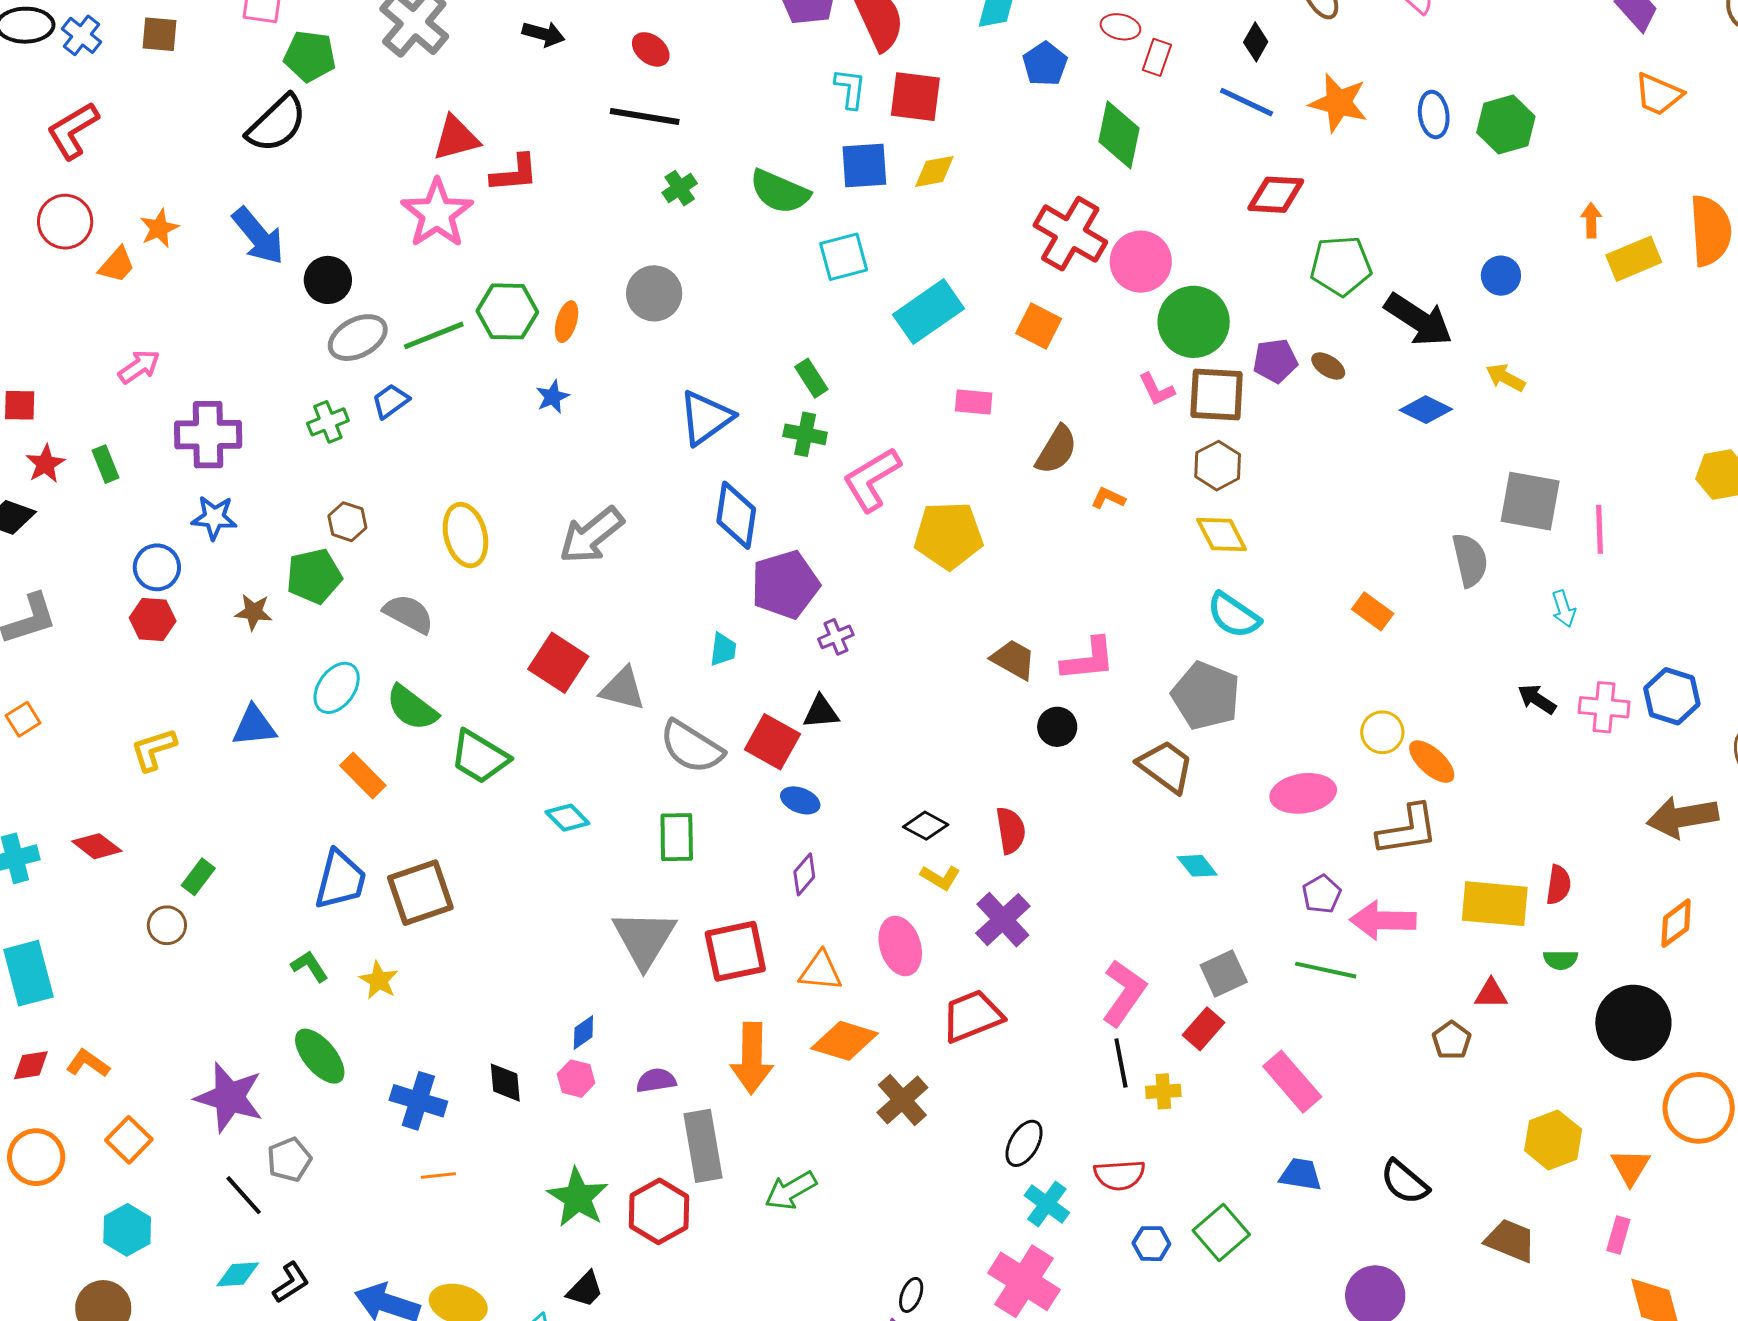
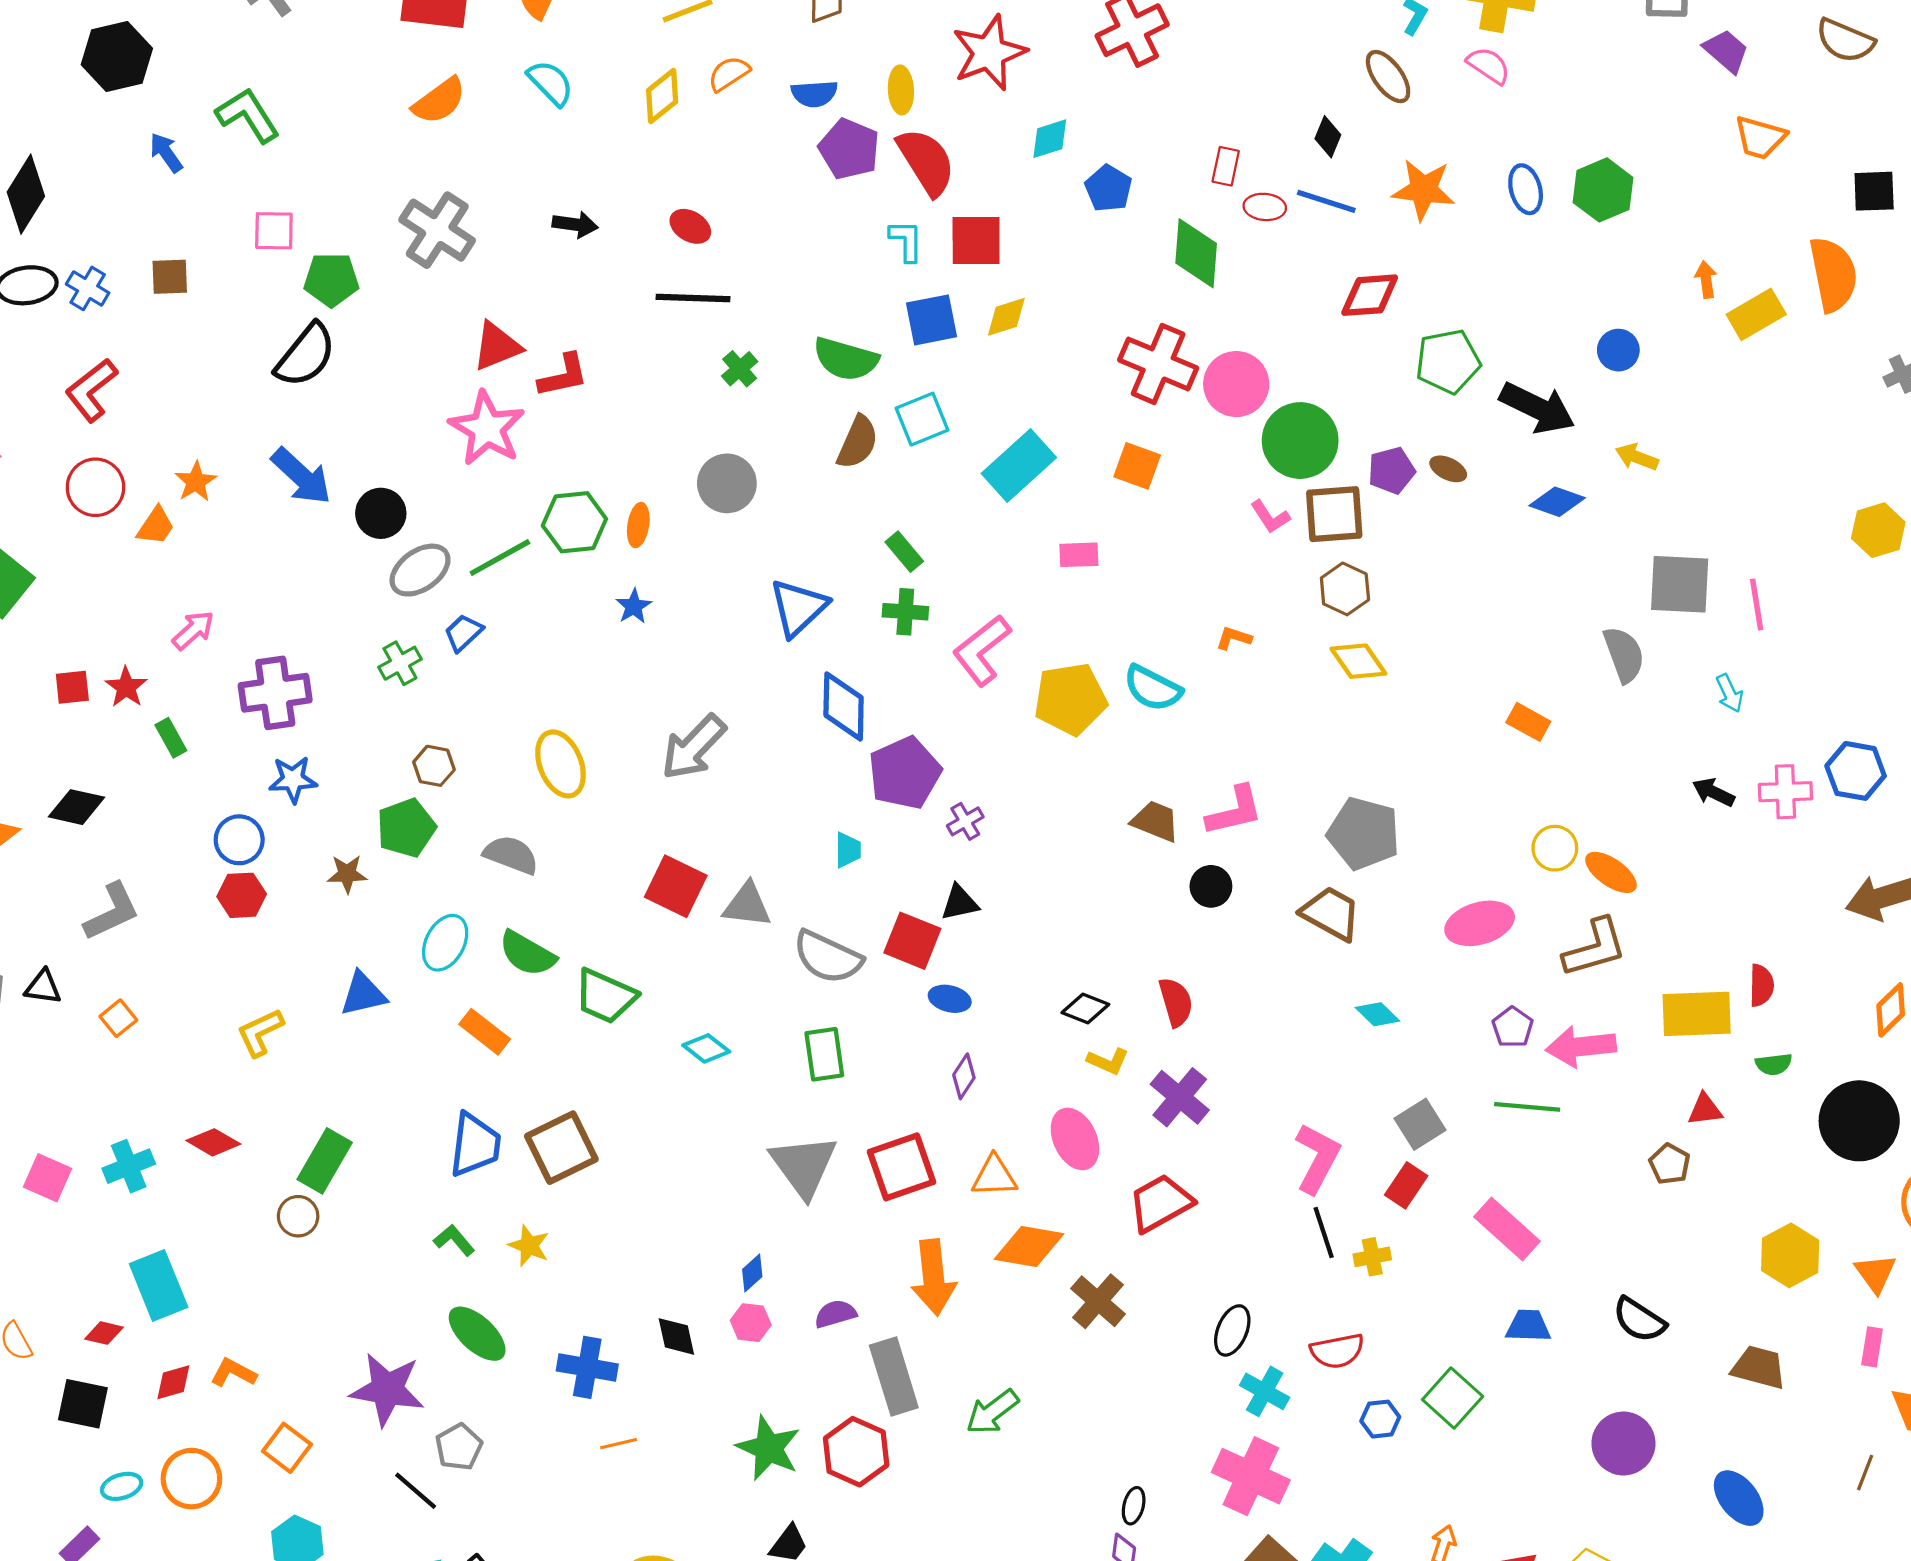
red ellipse: (1120, 27) -> (1265, 207), moved
brown semicircle: (1056, 450) -> (858, 442), moved
red star: (45, 464) -> (126, 687), moved
cyan semicircle: (1234, 615) -> (1153, 688), moved
green rectangle: (198, 877) -> (325, 1161), size x1.6

